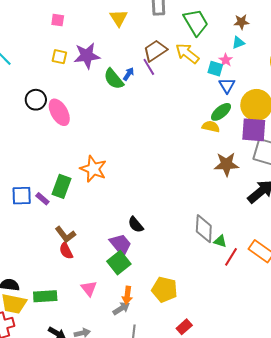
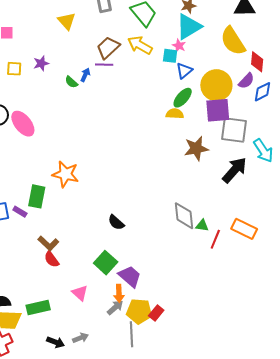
cyan triangle: (238, 43) -> (189, 27), size x2.0
purple star: (87, 56) -> (41, 63), size x0.6
purple line: (149, 67) -> (104, 65), turned -48
green semicircle: (114, 79) -> (71, 82), size x0.6
blue triangle: (227, 85) -> (184, 71), turned 30
purple trapezoid: (121, 245) -> (130, 276), moved
yellow pentagon: (164, 290) -> (139, 311), moved
red rectangle: (184, 327) -> (156, 313), moved

